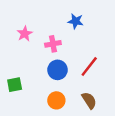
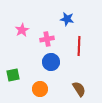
red line: (89, 66) -> (79, 46), moved, turned -36
orange circle: (56, 100) -> (40, 89), moved

